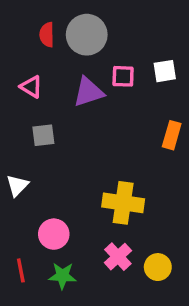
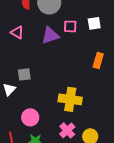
gray square: (43, 135) -> (24, 74), moved

